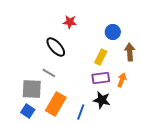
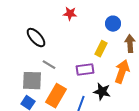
black ellipse: (56, 47) -> (36, 38), moved
purple rectangle: (101, 78) -> (85, 70), moved
orange arrow: (122, 80) -> (122, 72), size x1.6

